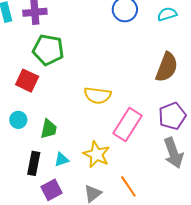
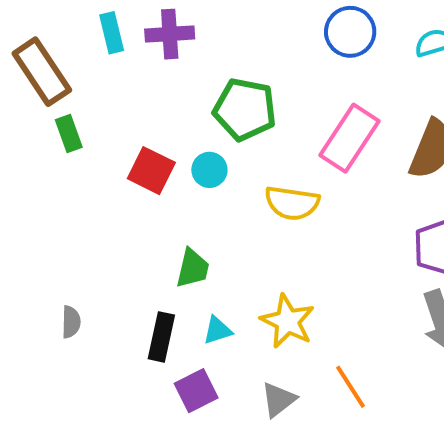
green pentagon: (48, 50) -> (245, 109), moved
cyan circle: (18, 120) -> (209, 170), moved
pink rectangle: (127, 124) -> (349, 138), moved

